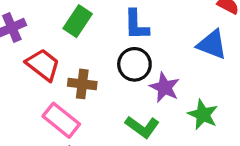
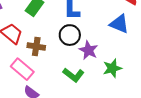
green star: (203, 115) -> (112, 68), turned 30

